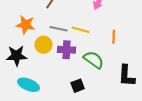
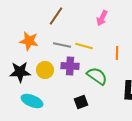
yellow circle: (44, 45) -> (45, 70), moved

